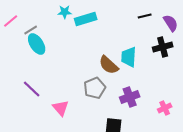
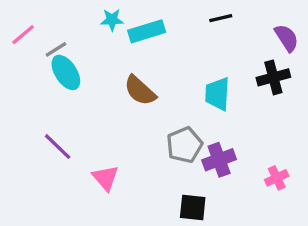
black line: (145, 16) -> (221, 18), moved
brown semicircle: (109, 65) -> (140, 91), moved
gray pentagon: (95, 88) -> (184, 145), moved

